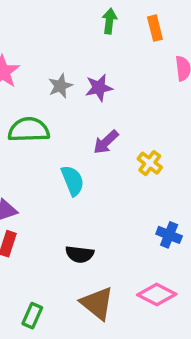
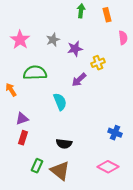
gray star: (60, 86) -> (53, 40), moved
yellow cross: (150, 163) -> (98, 63), moved, turned 32
brown triangle: (97, 303) -> (60, 171), moved
green rectangle: (32, 316) -> (37, 166), moved

